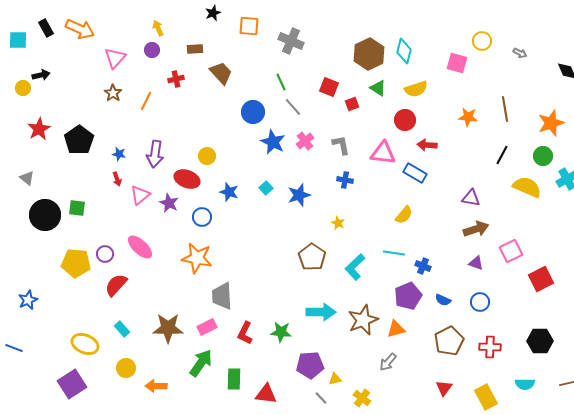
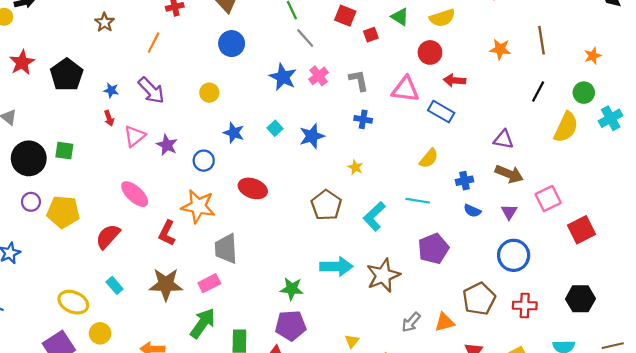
orange line: (146, 101) -> (154, 42), moved
blue circle: (253, 112) -> (232, 44), moved
orange star: (551, 123) -> (593, 56), size x0.6
purple arrow: (155, 154) -> (151, 90), turned -52
red ellipse: (187, 179) -> (253, 188), moved
yellow semicircle: (527, 187) -> (566, 127), turned 92
brown arrow: (476, 229) -> (509, 174), turned 40
purple circle: (105, 254) -> (31, 202), moved
purple triangle: (476, 263) -> (509, 212), turned 42
blue cross: (423, 266) -> (465, 181), moved, turned -35
blue semicircle: (443, 300) -> (472, 211), moved
blue circle: (480, 302) -> (514, 255), size x1.5
orange triangle: (396, 329) -> (444, 322), moved
red L-shape: (245, 333) -> (167, 233), moved
purple pentagon: (310, 365) -> (291, 326), moved
yellow circle: (126, 368) -> (100, 333), moved
yellow triangle: (335, 379) -> (352, 341), turned -40

